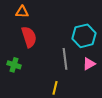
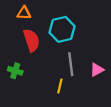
cyan hexagon: (84, 36) -> (62, 29), moved
yellow line: (55, 88) -> (60, 86), moved

